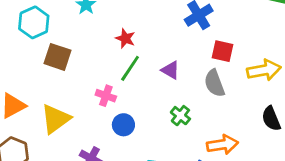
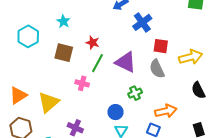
brown square: (57, 57) -> (64, 53), moved
purple triangle: (170, 70) -> (126, 62), size x1.6
green cross: (180, 116) -> (135, 93), turned 32
blue circle: (123, 125) -> (116, 112), moved

